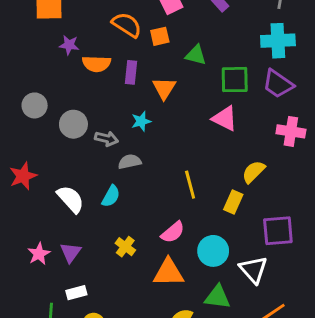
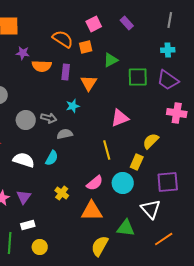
cyan cross: (278, 41) -> (168, 50), size x0.6
green triangle: (196, 55) -> (111, 60), turned -42
pink triangle: (225, 118) -> (120, 118), moved, turned -48
gray circle: (73, 124) -> (26, 120), moved
white semicircle: (71, 199) -> (24, 160), turned -30
cyan circle: (213, 251) -> (123, 183), moved

